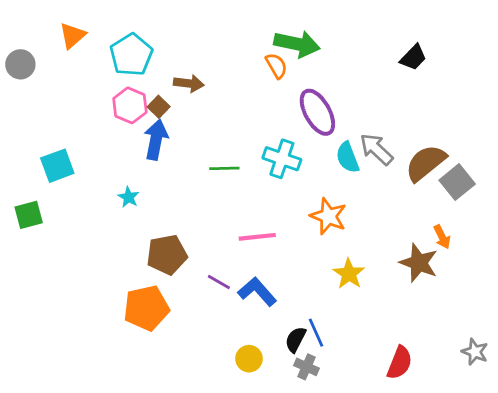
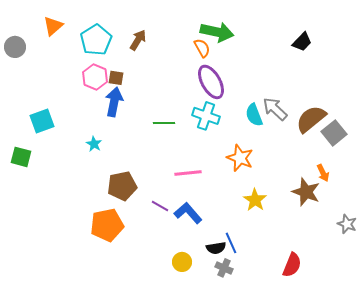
brown arrow: (189, 83) -> (138, 40), moved, turned -65
brown square: (159, 107) -> (116, 78), turned -35
purple ellipse: (317, 112) -> (211, 82), moved
green square: (29, 215) -> (21, 157), turned 30
black semicircle: (296, 339) -> (216, 248), turned -126
gray star: (475, 352) -> (347, 224), moved

